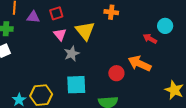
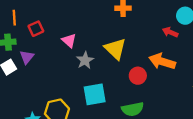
red square: (56, 13) -> (36, 29), moved
purple triangle: (33, 17) -> (27, 57), moved, turned -48
yellow triangle: (85, 31) -> (115, 49), moved

